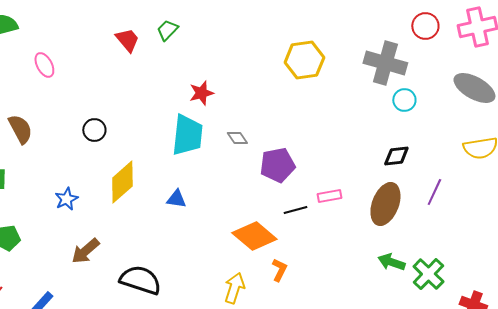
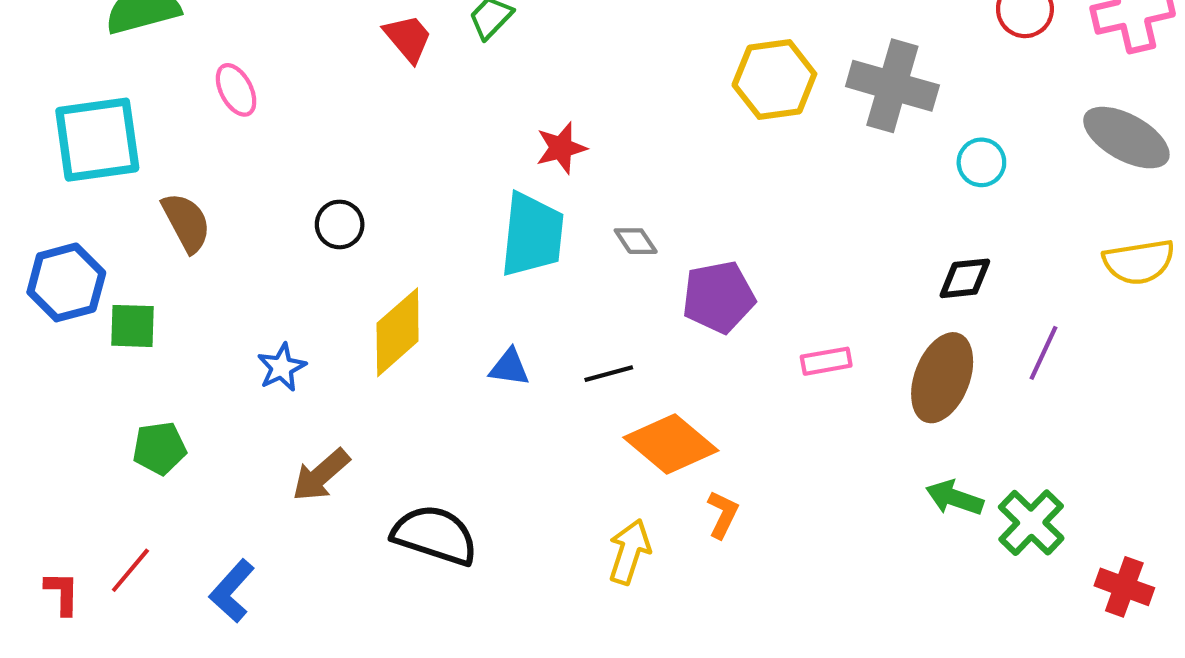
gray cross: (385, 63) -> (892, 86), moved
black line: (295, 210) -> (609, 374), moved

